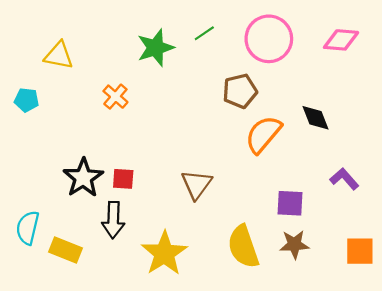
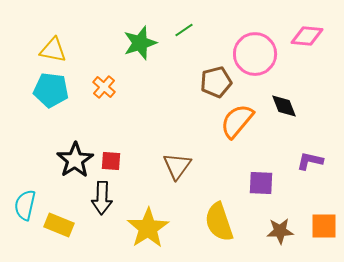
pink circle: (269, 39) -> (255, 54), moved
cyan pentagon: (27, 100) -> (51, 90), moved, size x1.6
purple L-shape: (344, 179) -> (310, 161), turned -36
brown star: (294, 244) -> (280, 231), moved

